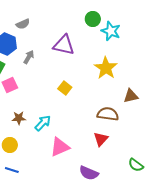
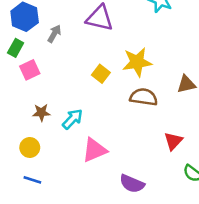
yellow star: (106, 68) -> (137, 62), moved, turned 30
brown semicircle: (108, 114) -> (144, 97), moved
red triangle: (101, 139) -> (173, 141), moved

